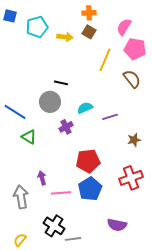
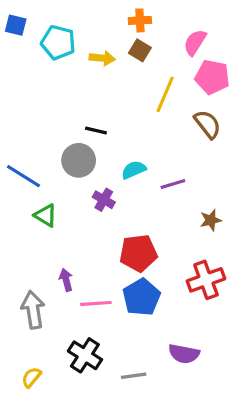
cyan pentagon: (37, 27) -> (58, 42), turned 30
purple cross: (66, 127) -> (104, 200), turned -32
gray line: (73, 239) -> (134, 376), moved

